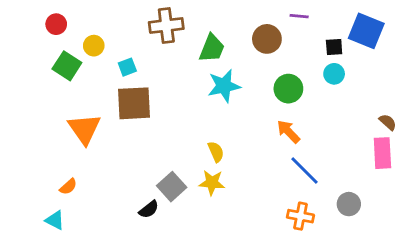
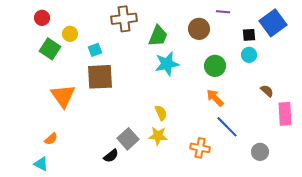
blue square: (366, 31) -> (273, 23), turned 32
brown semicircle: (388, 122) -> (267, 91), moved
orange cross: (300, 216) -> (200, 148), moved

